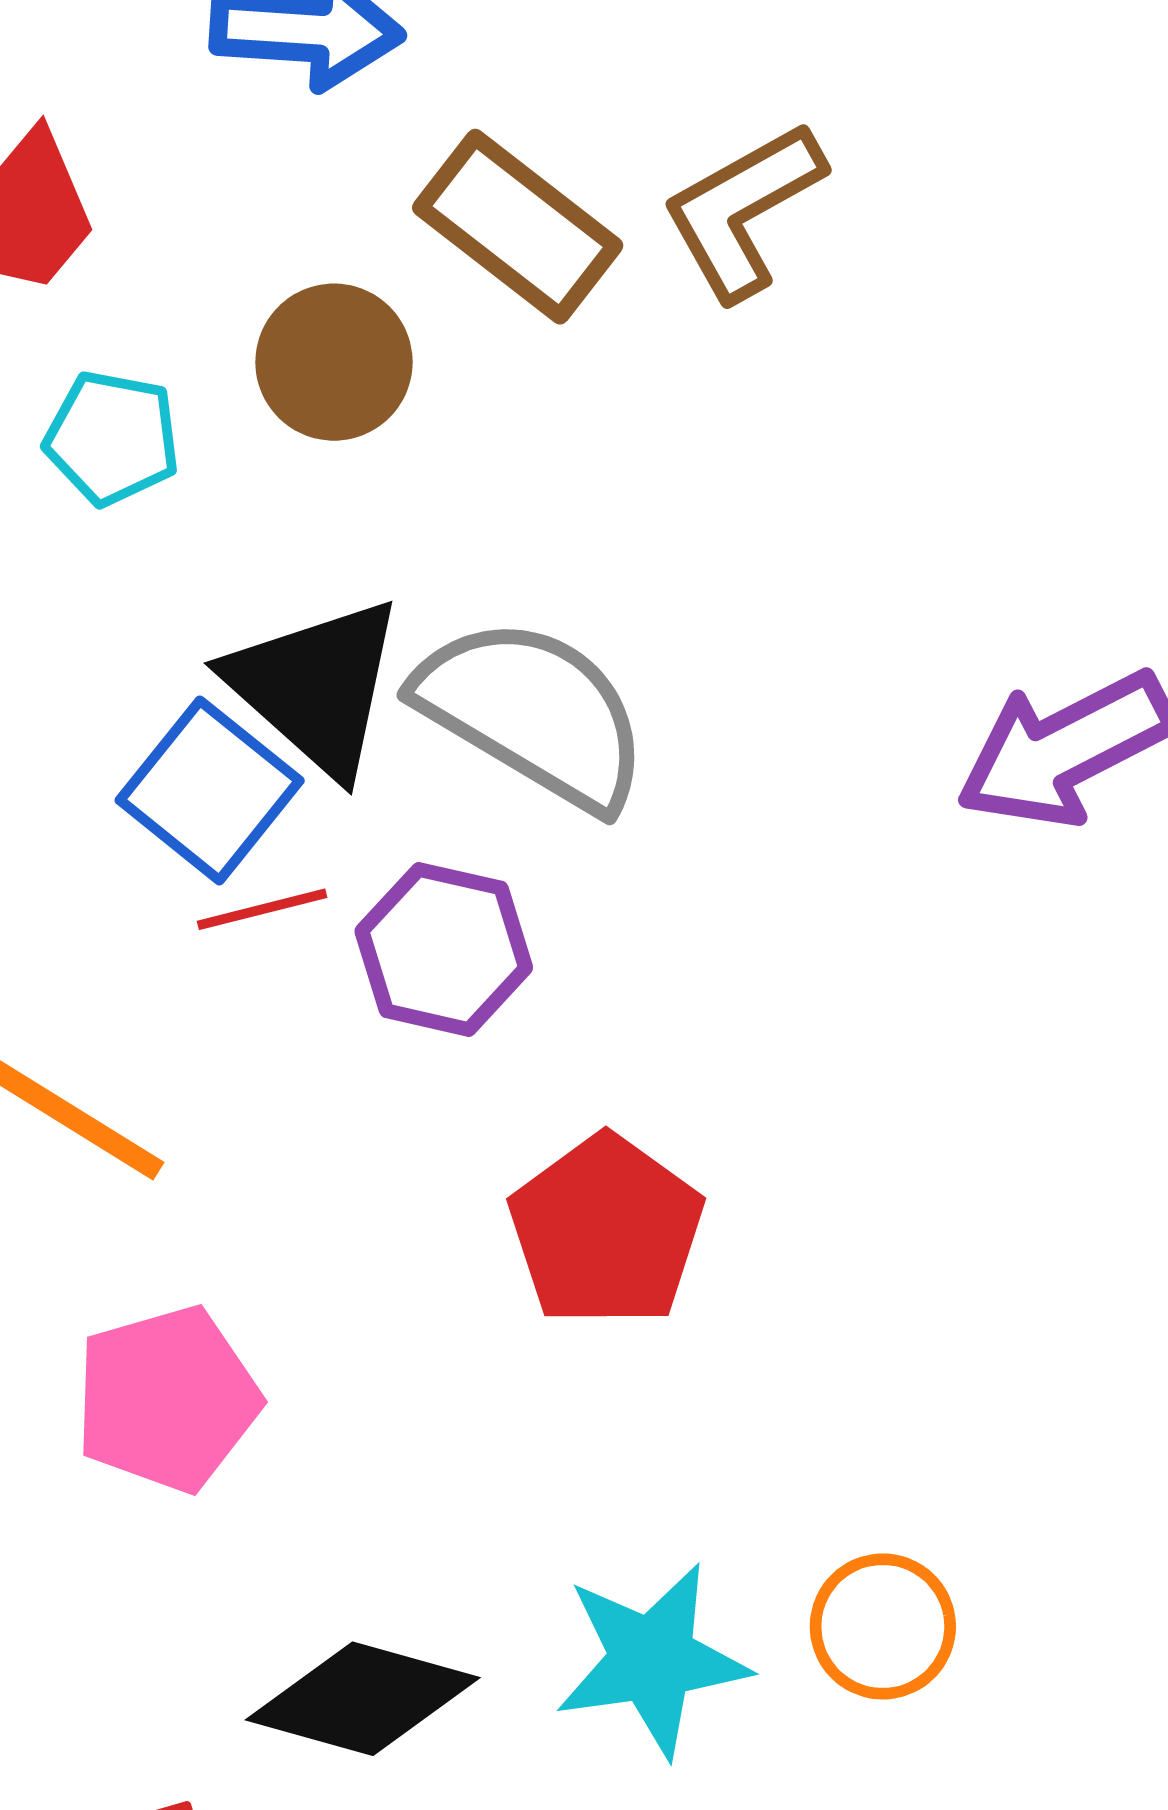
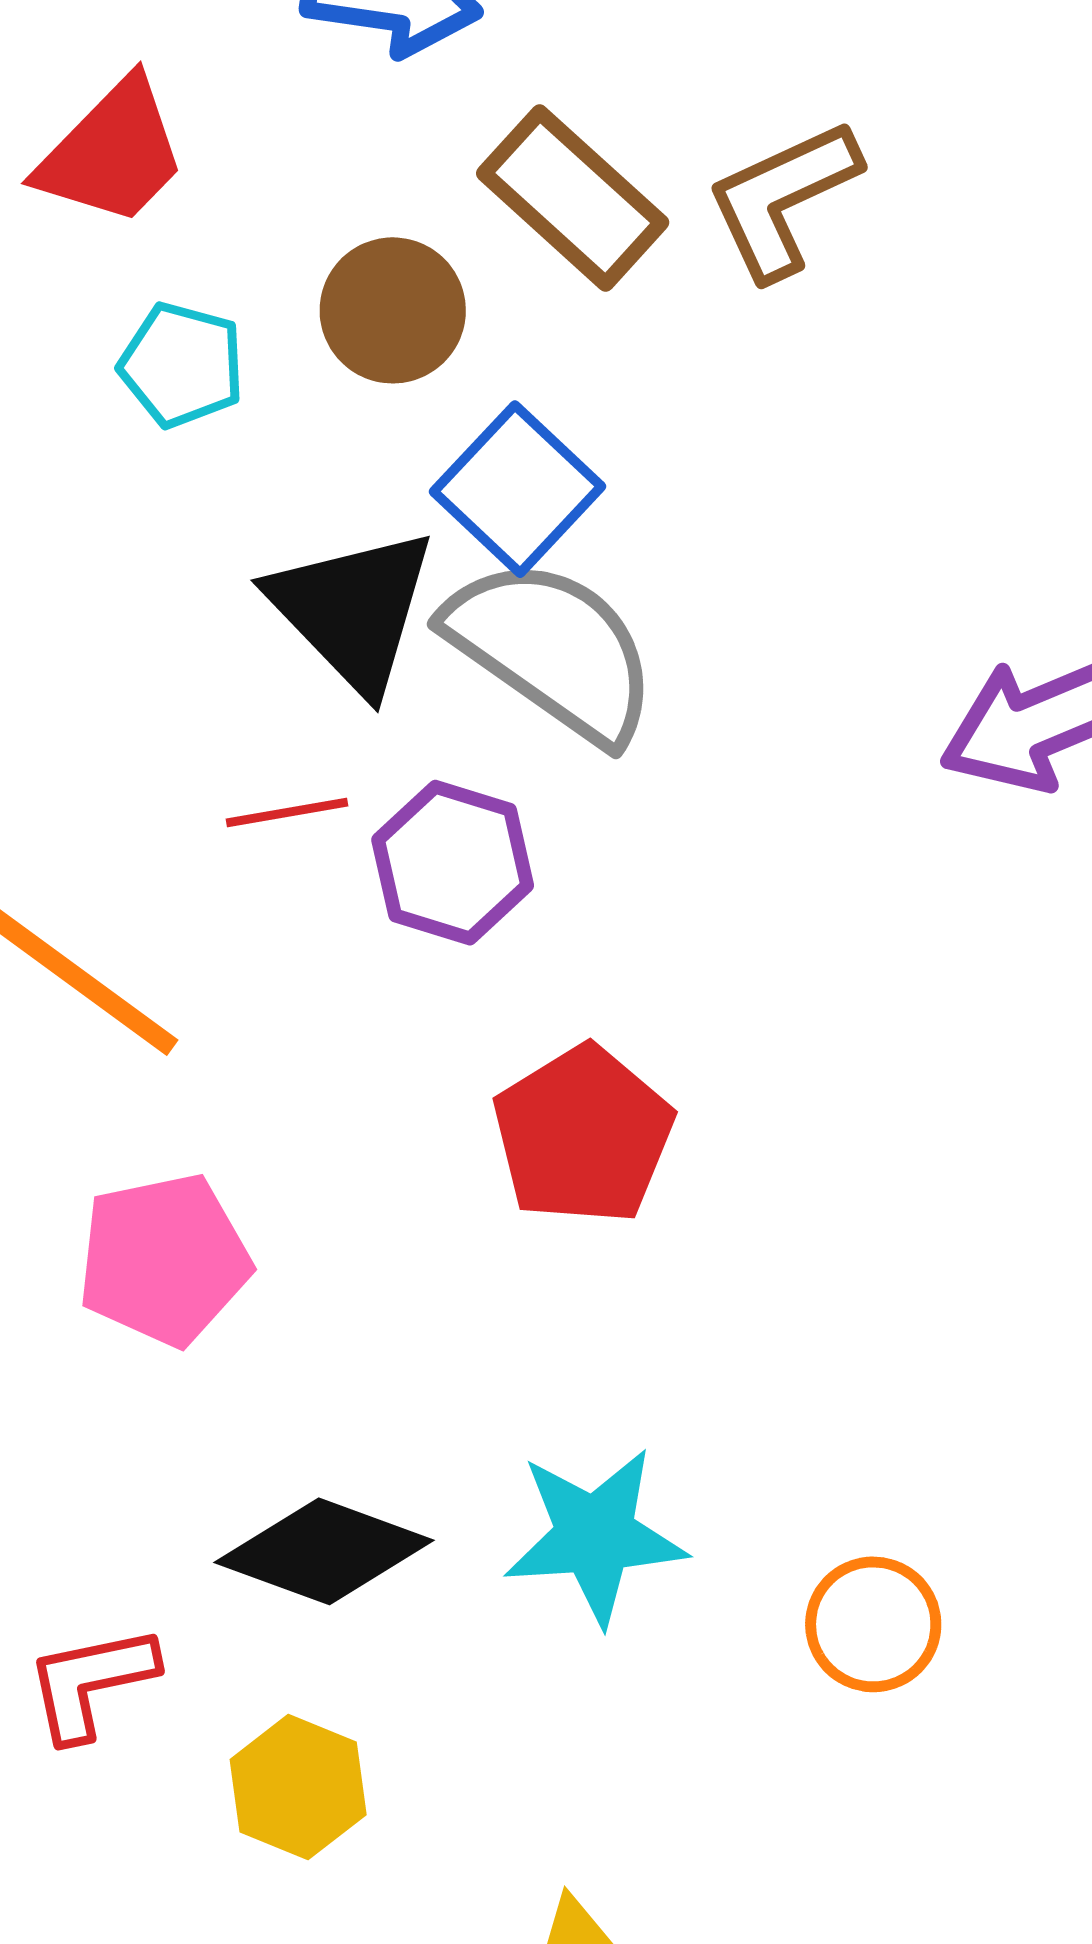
blue square: (210, 790) -> (518, 489), moved
orange circle: (883, 1626) -> (873, 1624), moved

